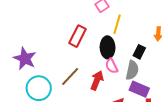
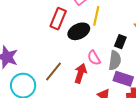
red rectangle: (78, 36) -> (58, 19), moved
black ellipse: (108, 47) -> (79, 31), moved, turned 70

